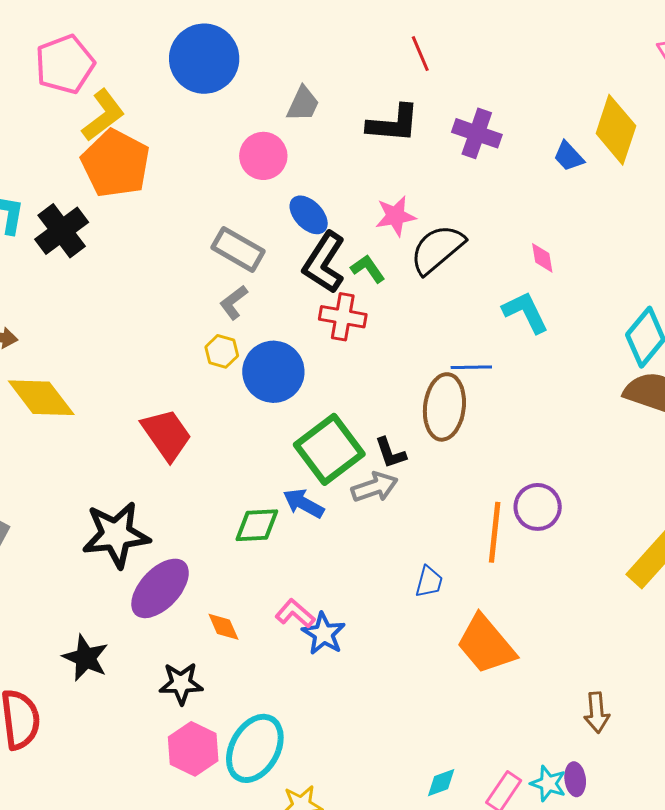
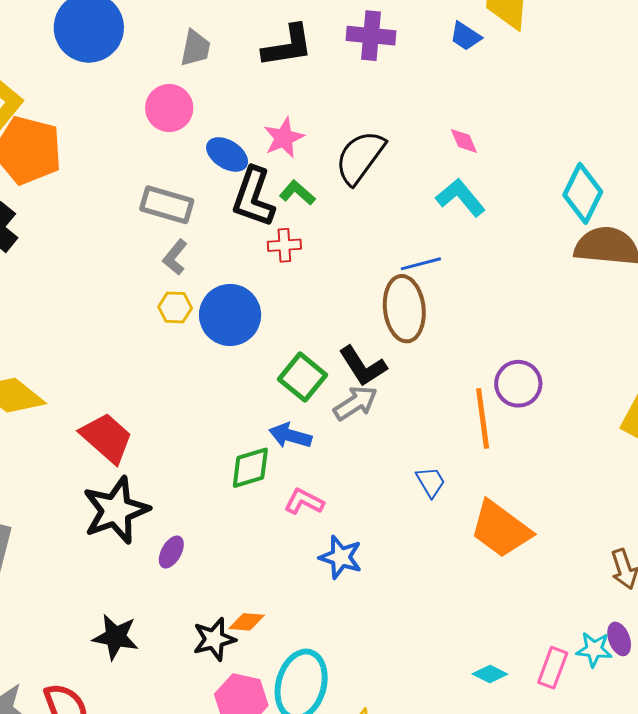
pink star: (395, 216) -> (284, 138), moved
red cross: (343, 317) -> (284, 245), size x0.7
red trapezoid: (166, 435) -> (107, 438), moved
green square: (329, 449) -> (303, 377), size x0.7
black L-shape: (390, 453) -> (363, 366), size x1.4
blue trapezoid: (429, 582) -> (431, 482), turned -32
purple ellipse: (160, 588) -> (171, 552), size x0.5
pink L-shape: (295, 613) -> (304, 502), moved
orange diamond: (223, 627) -> (247, 622), moved, turned -48
cyan diamond: (441, 783) -> (490, 674), turned 60

